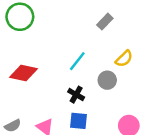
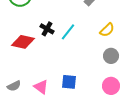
gray circle: (107, 80) -> (111, 56), moved
black cross: (76, 95) -> (47, 29), moved

